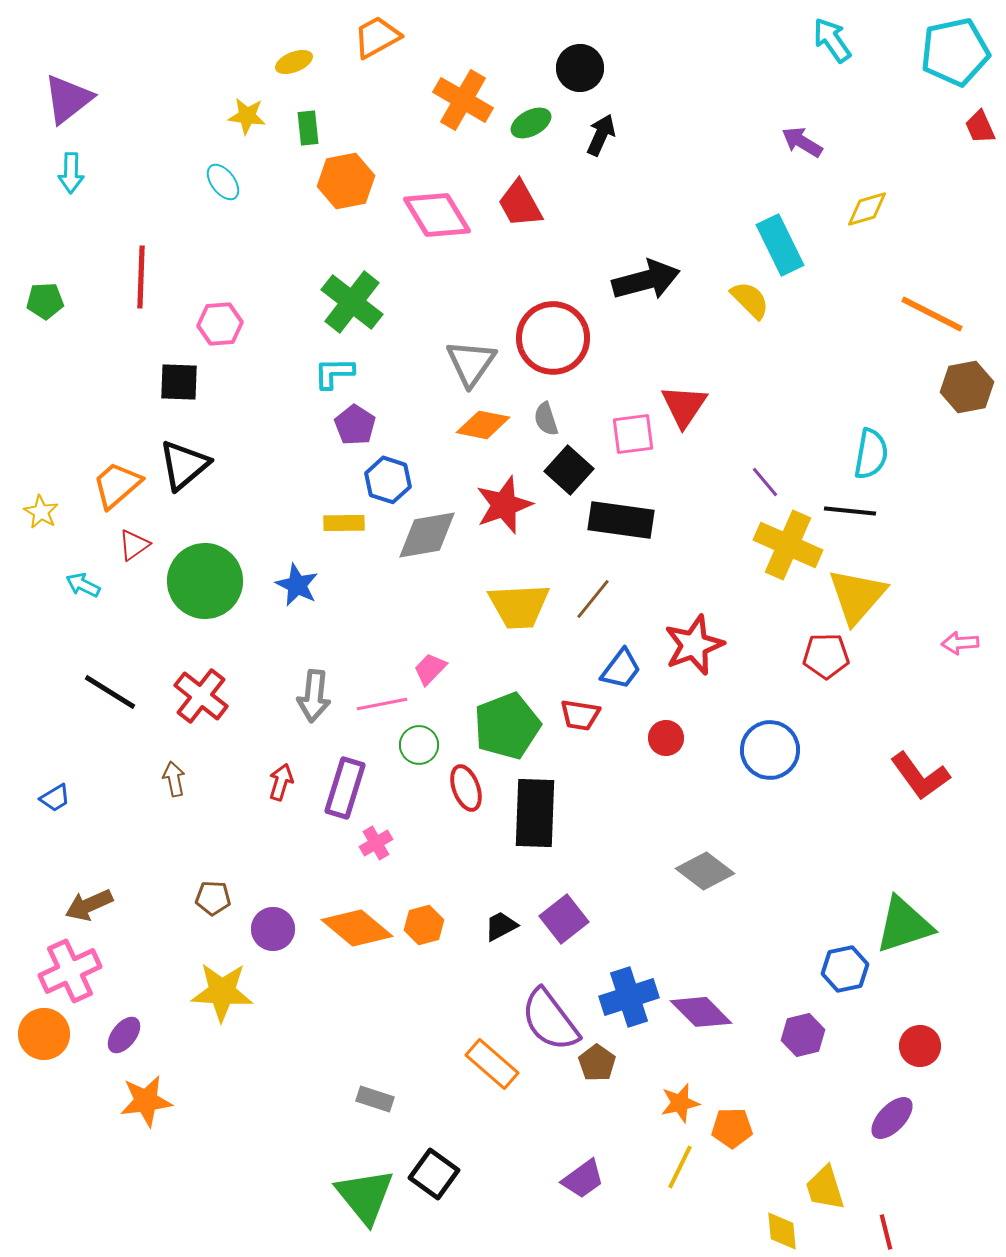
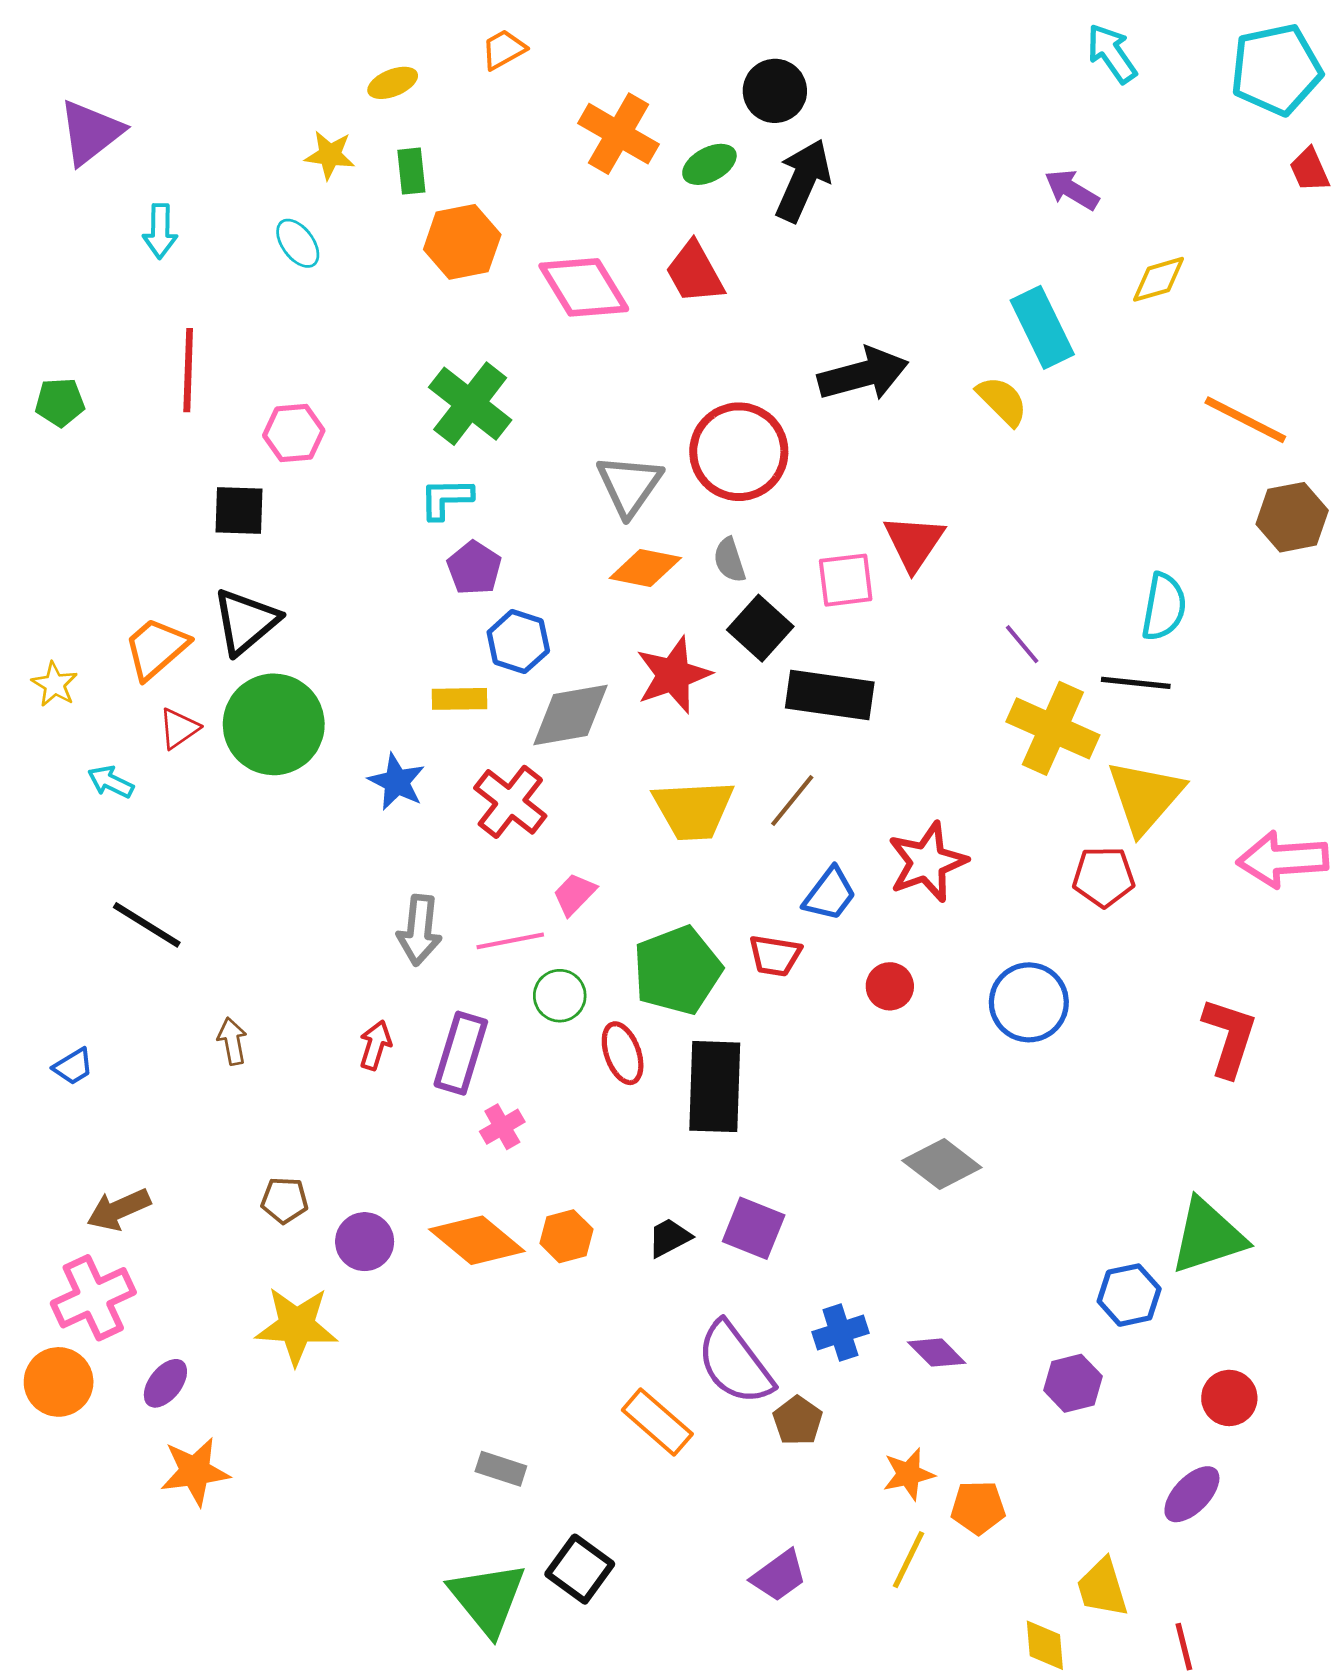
orange trapezoid: (377, 37) -> (504, 49), size x0.7
black arrow: (601, 135) -> (803, 180), size x1.5
cyan arrow: (71, 173) -> (160, 231), moved
green circle: (205, 581) -> (274, 724), moved
pink arrow: (960, 643) -> (1283, 859), size x1.8
red cross: (201, 696) -> (510, 802), moved
red L-shape: (920, 776) -> (1229, 1037), turned -126
purple square: (564, 919) -> (754, 1228), turned -30
blue cross: (629, 997) -> (840, 1332), size x0.7
purple diamond: (701, 1012) -> (937, 1353), size x0.7

